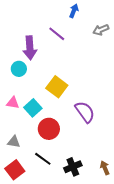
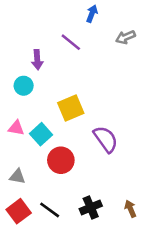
purple arrow: (30, 48) -> (37, 60), size x0.7
yellow square: (57, 87) -> (71, 108), turned 30
black line: (43, 159) -> (50, 210), moved

